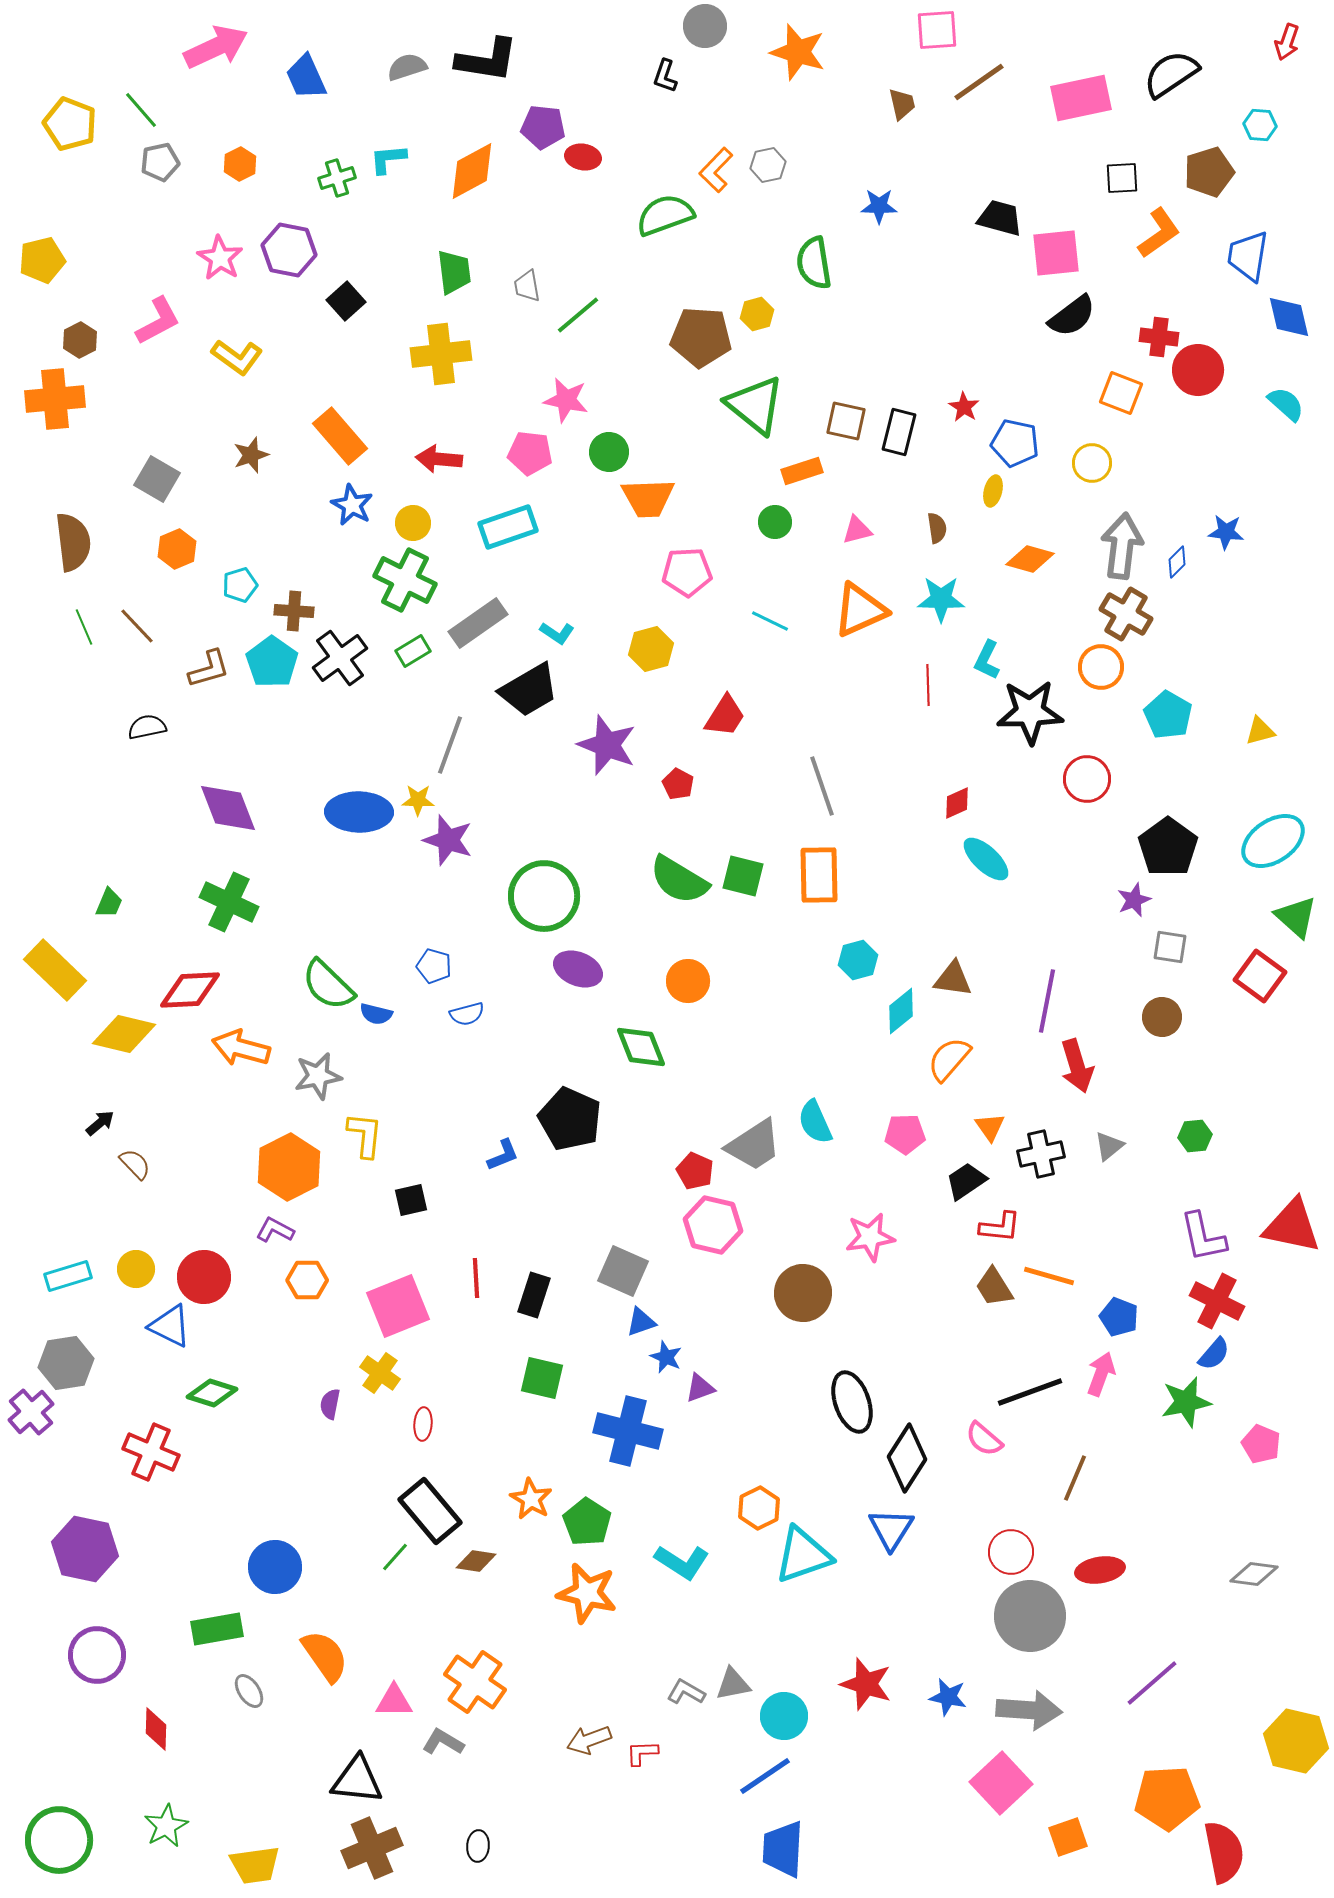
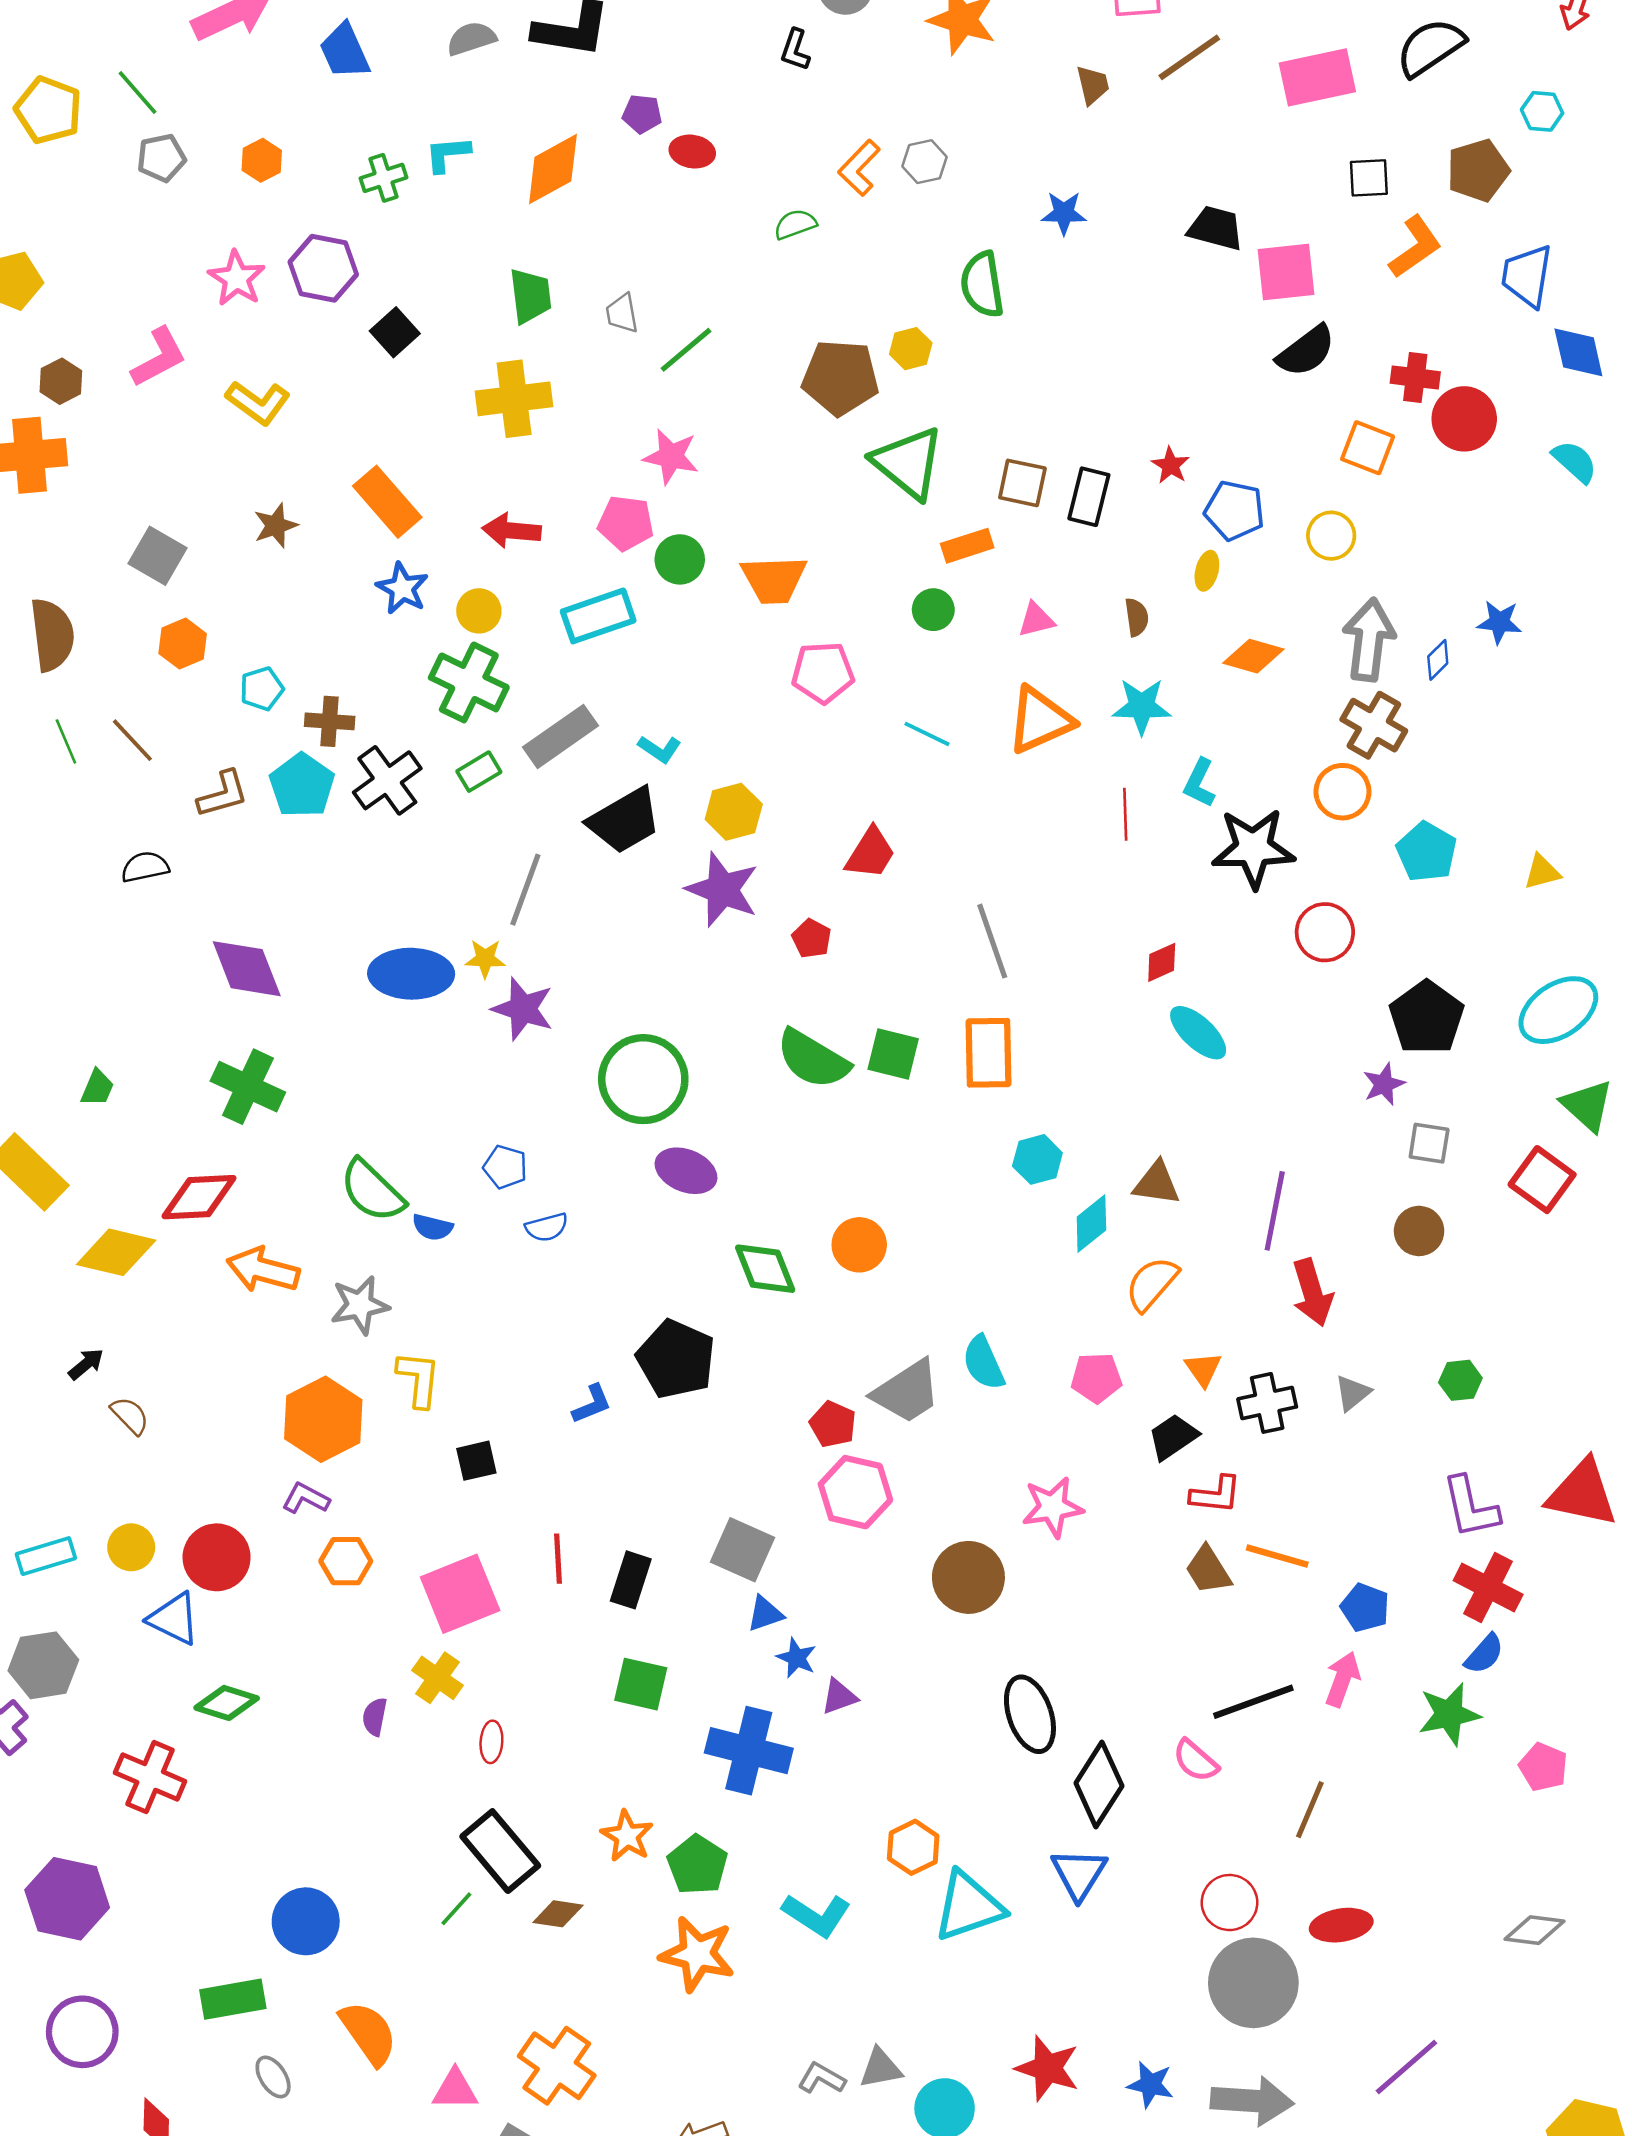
purple pentagon: (543, 127) -> (642, 114), size x0.7
green semicircle: (665, 215) -> (795, 224), size x0.6
green circle: (609, 452) -> (680, 559), moved
yellow hexagon: (651, 649) -> (734, 812), moved
orange circle: (688, 981) -> (859, 1245), moved

